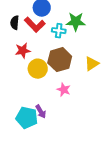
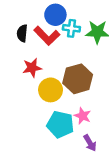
cyan cross: (59, 31) -> (71, 28), moved
purple arrow: (41, 112) -> (90, 143), moved
cyan pentagon: (27, 118) -> (60, 124), moved

